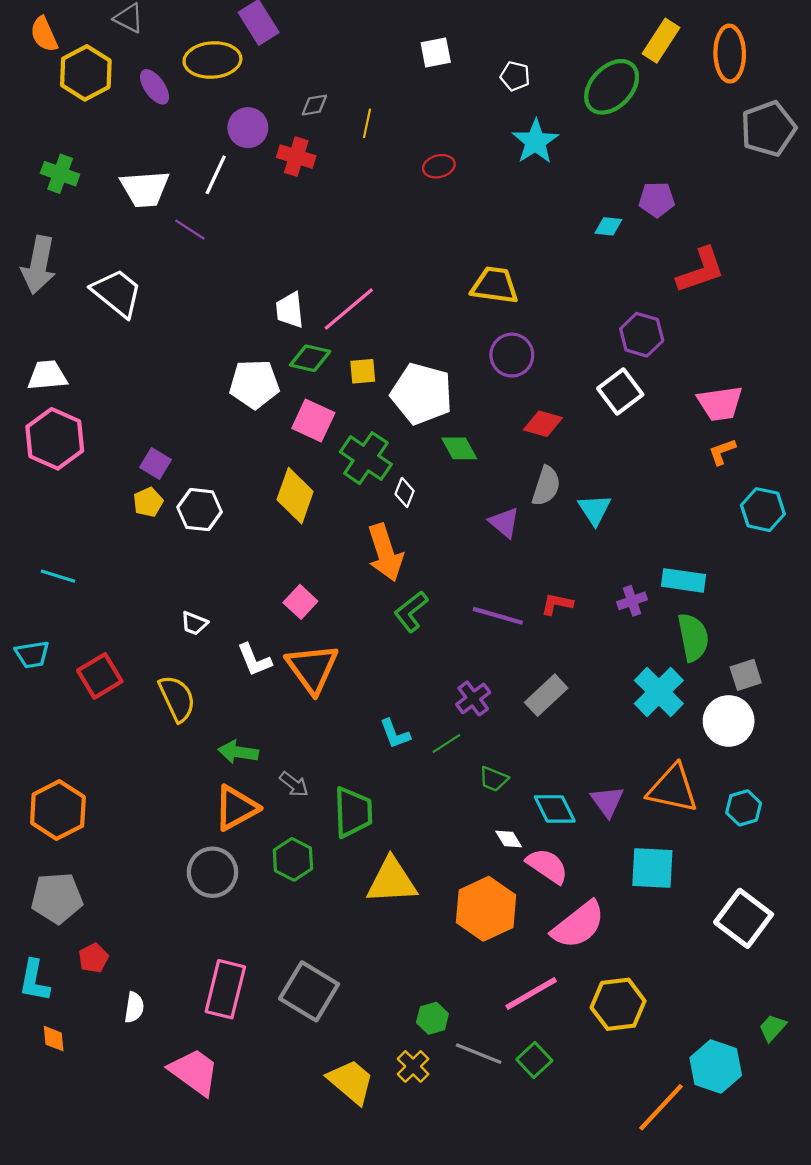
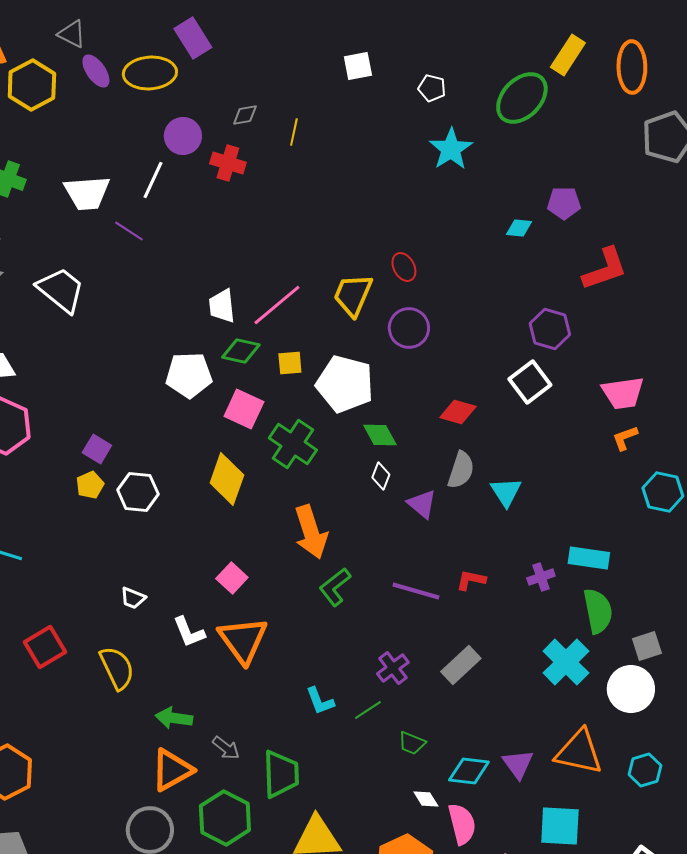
purple ellipse: (155, 87) -> (96, 71), moved
red ellipse: (439, 166) -> (404, 267), moved, turned 76
yellow trapezoid: (495, 285) -> (353, 295), moved, turned -75
purple circle: (512, 355) -> (409, 328), moved
white diamond: (405, 492) -> (381, 476), moved
cyan diamond: (555, 809) -> (469, 771), turned -57
green hexagon: (293, 859) -> (225, 818), size x1.4
pink semicircle: (547, 866) -> (462, 824), turned 42

